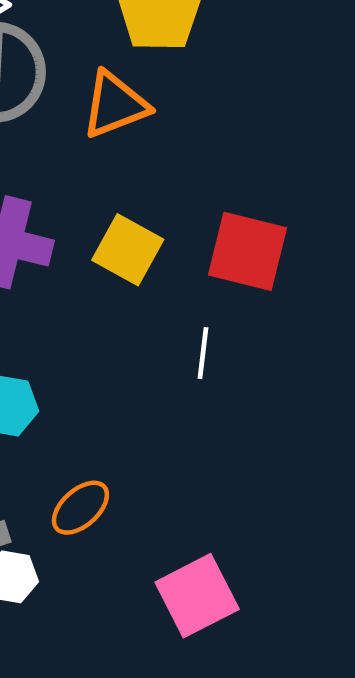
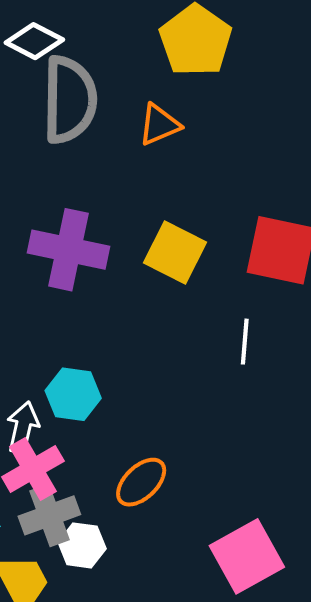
orange triangle: (115, 105) -> (159, 125), size x0.7

